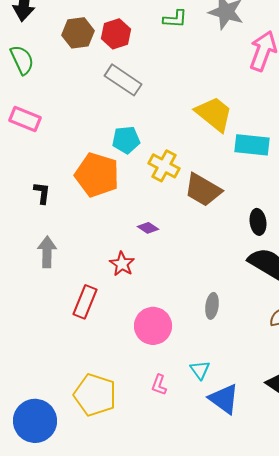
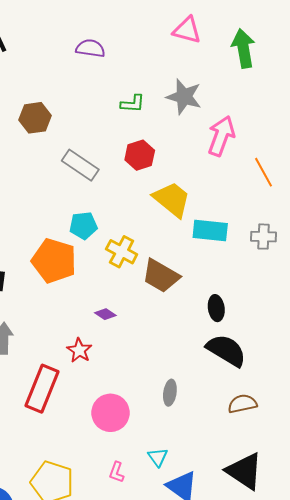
red hexagon: (116, 34) -> (140, 155), moved
red rectangle: (85, 302) -> (42, 389), size x1.4

